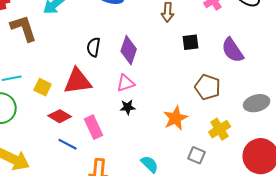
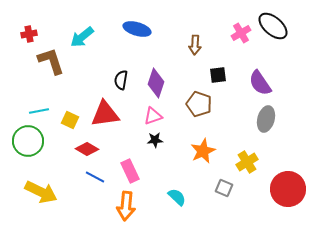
brown pentagon: (208, 87) -> (199, 104), moved
gray ellipse: (257, 103) -> (266, 119), moved, turned -60
pink rectangle: (94, 127) -> (130, 171), moved

